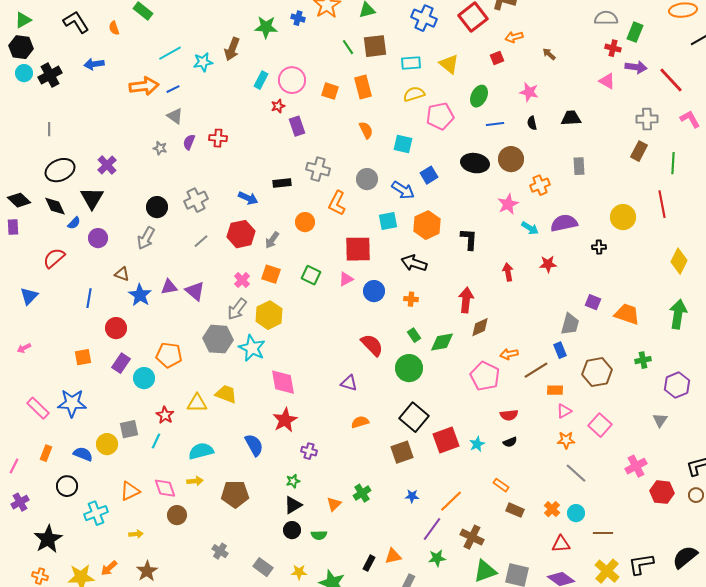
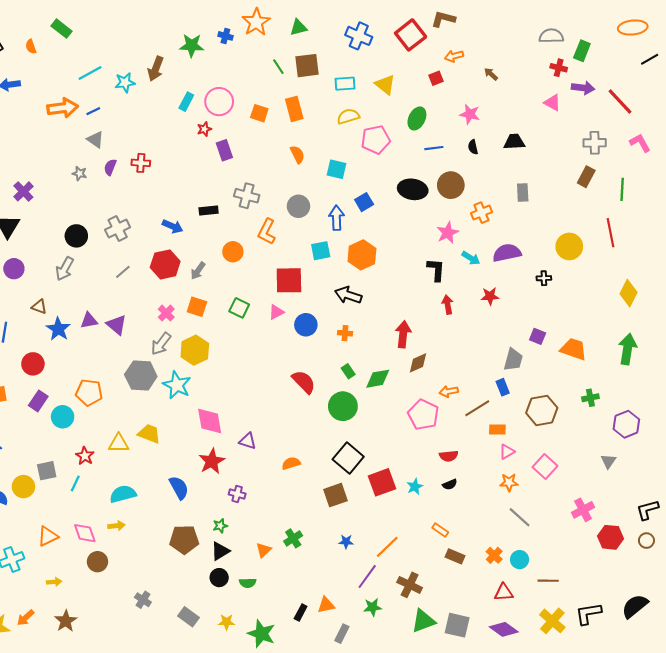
blue arrow: (403, 190) -> (337, 218), turned -125
black L-shape: (469, 239) -> (436, 270), moved
purple triangle: (349, 383) -> (248, 441), moved
brown pentagon: (235, 494) -> (184, 539), moved

